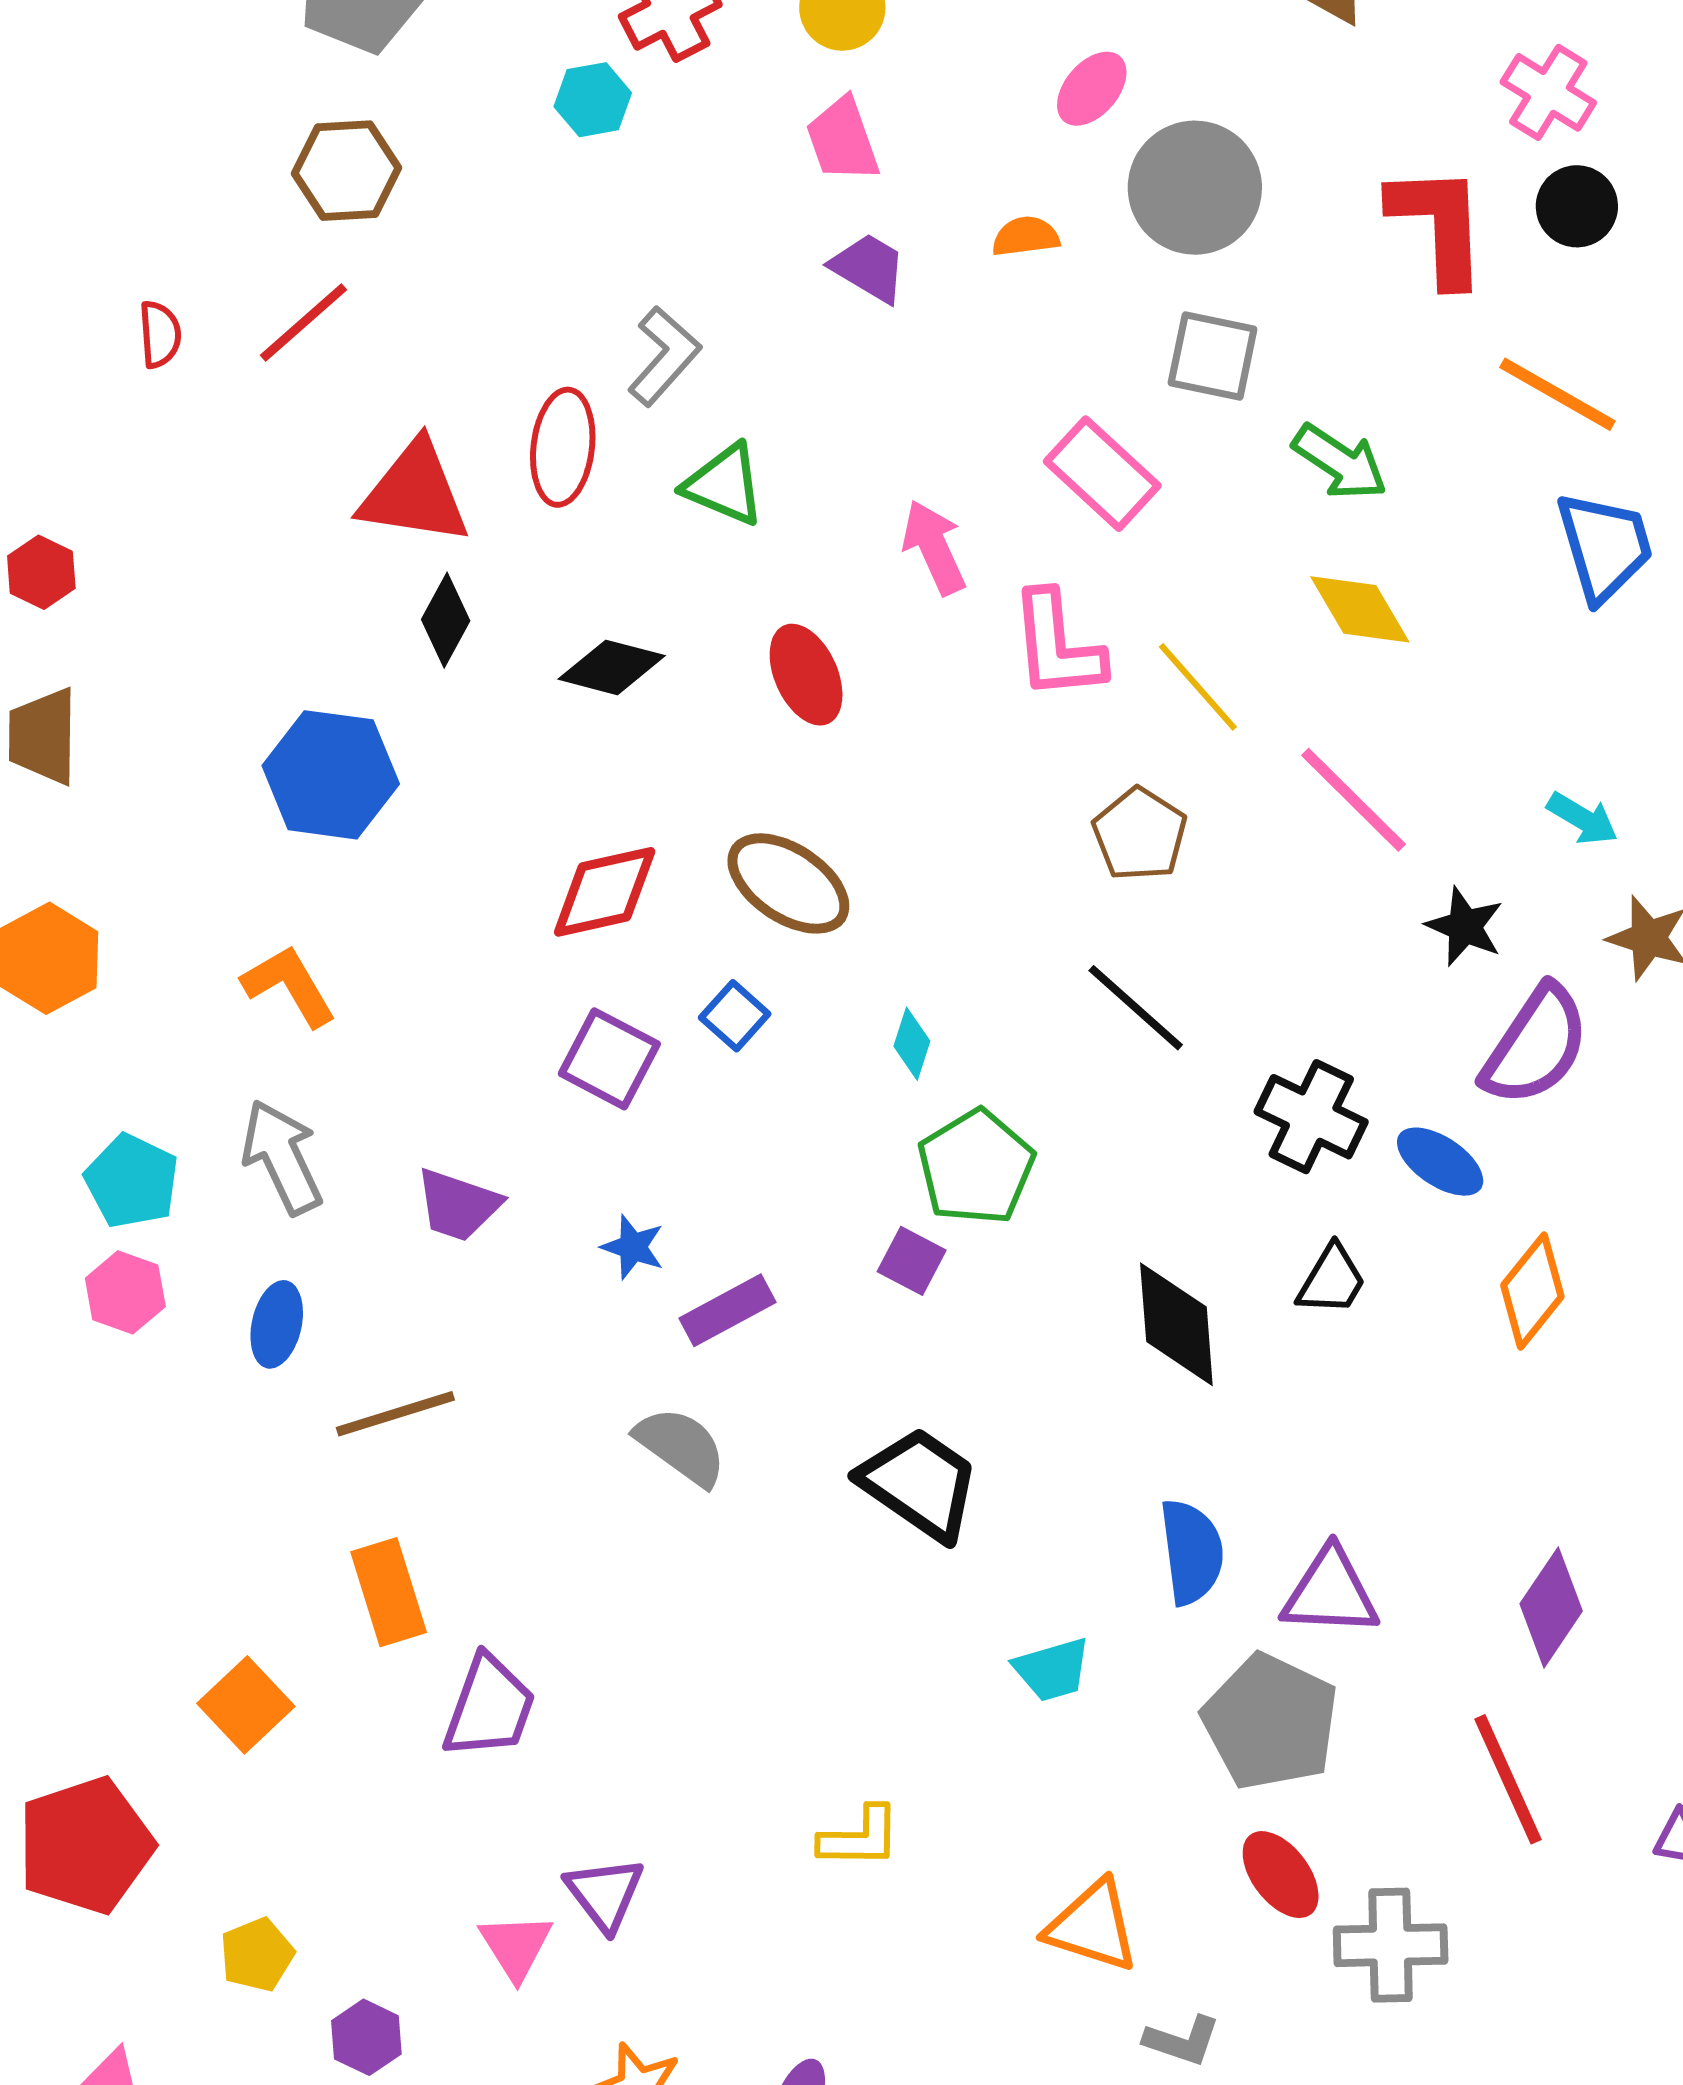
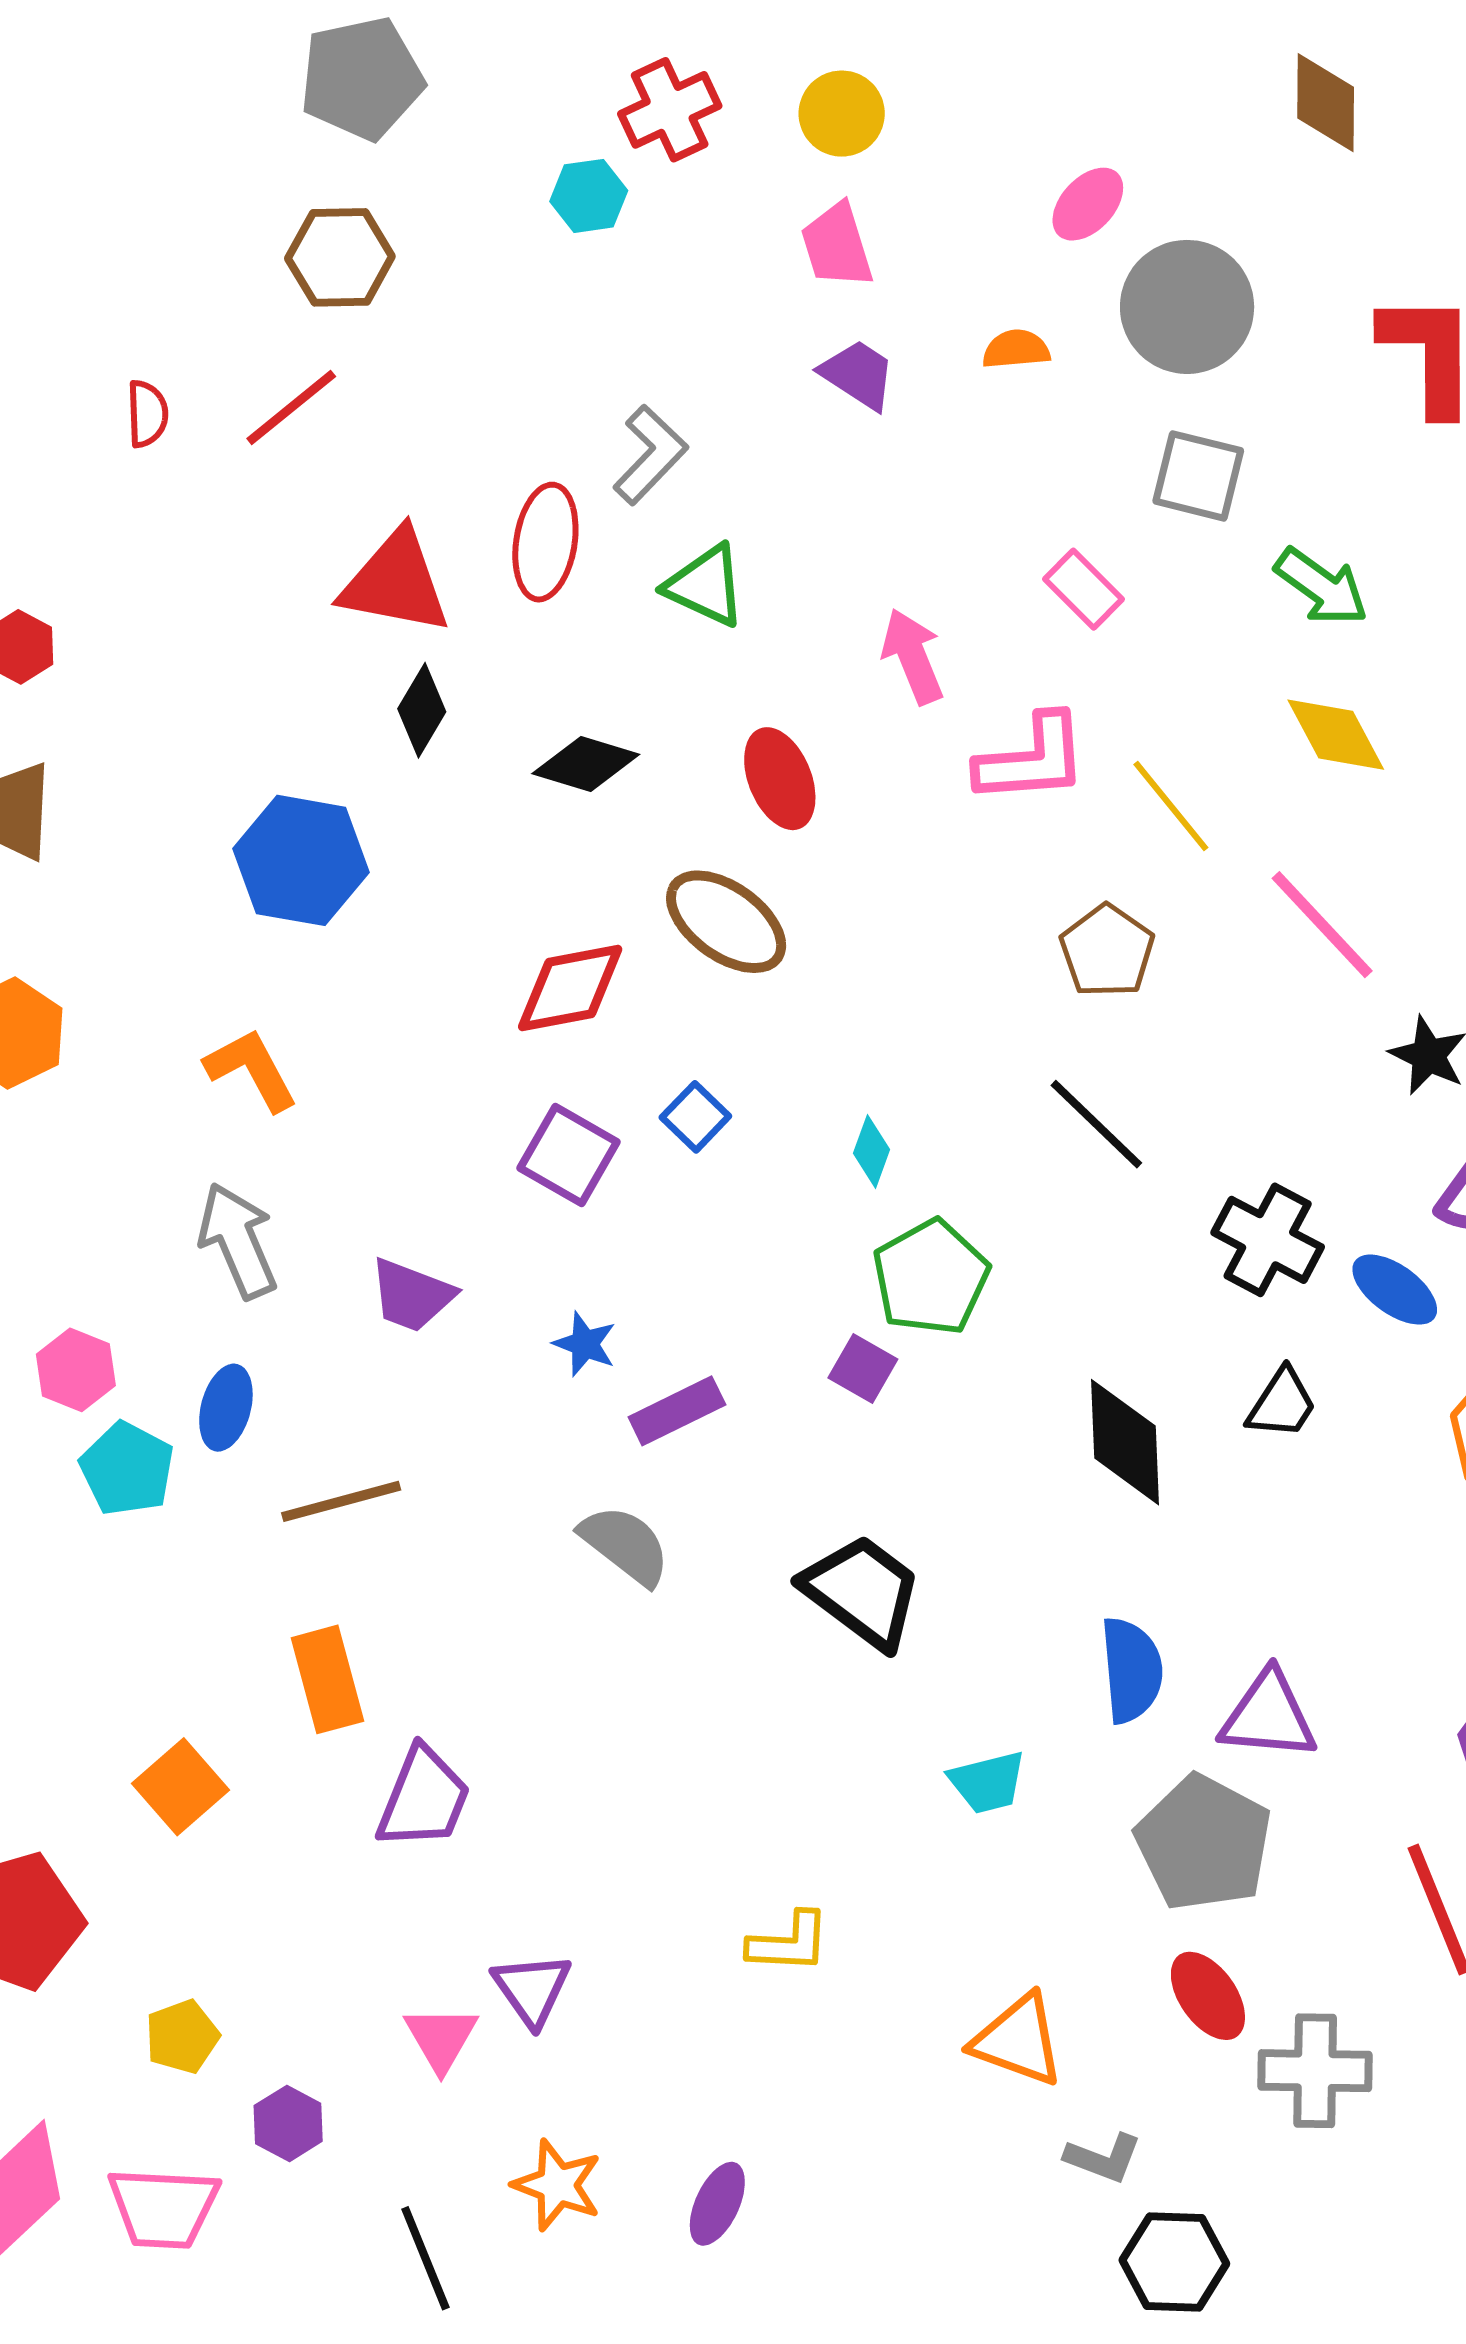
pink rectangle: (1102, 474) -> (1084, 589), size x0.7
pink L-shape: (1057, 646) -> (1032, 759), turned -91
brown ellipse: (788, 883) -> (726, 922), moved
cyan pentagon: (132, 1181) -> (127, 1469), moved

